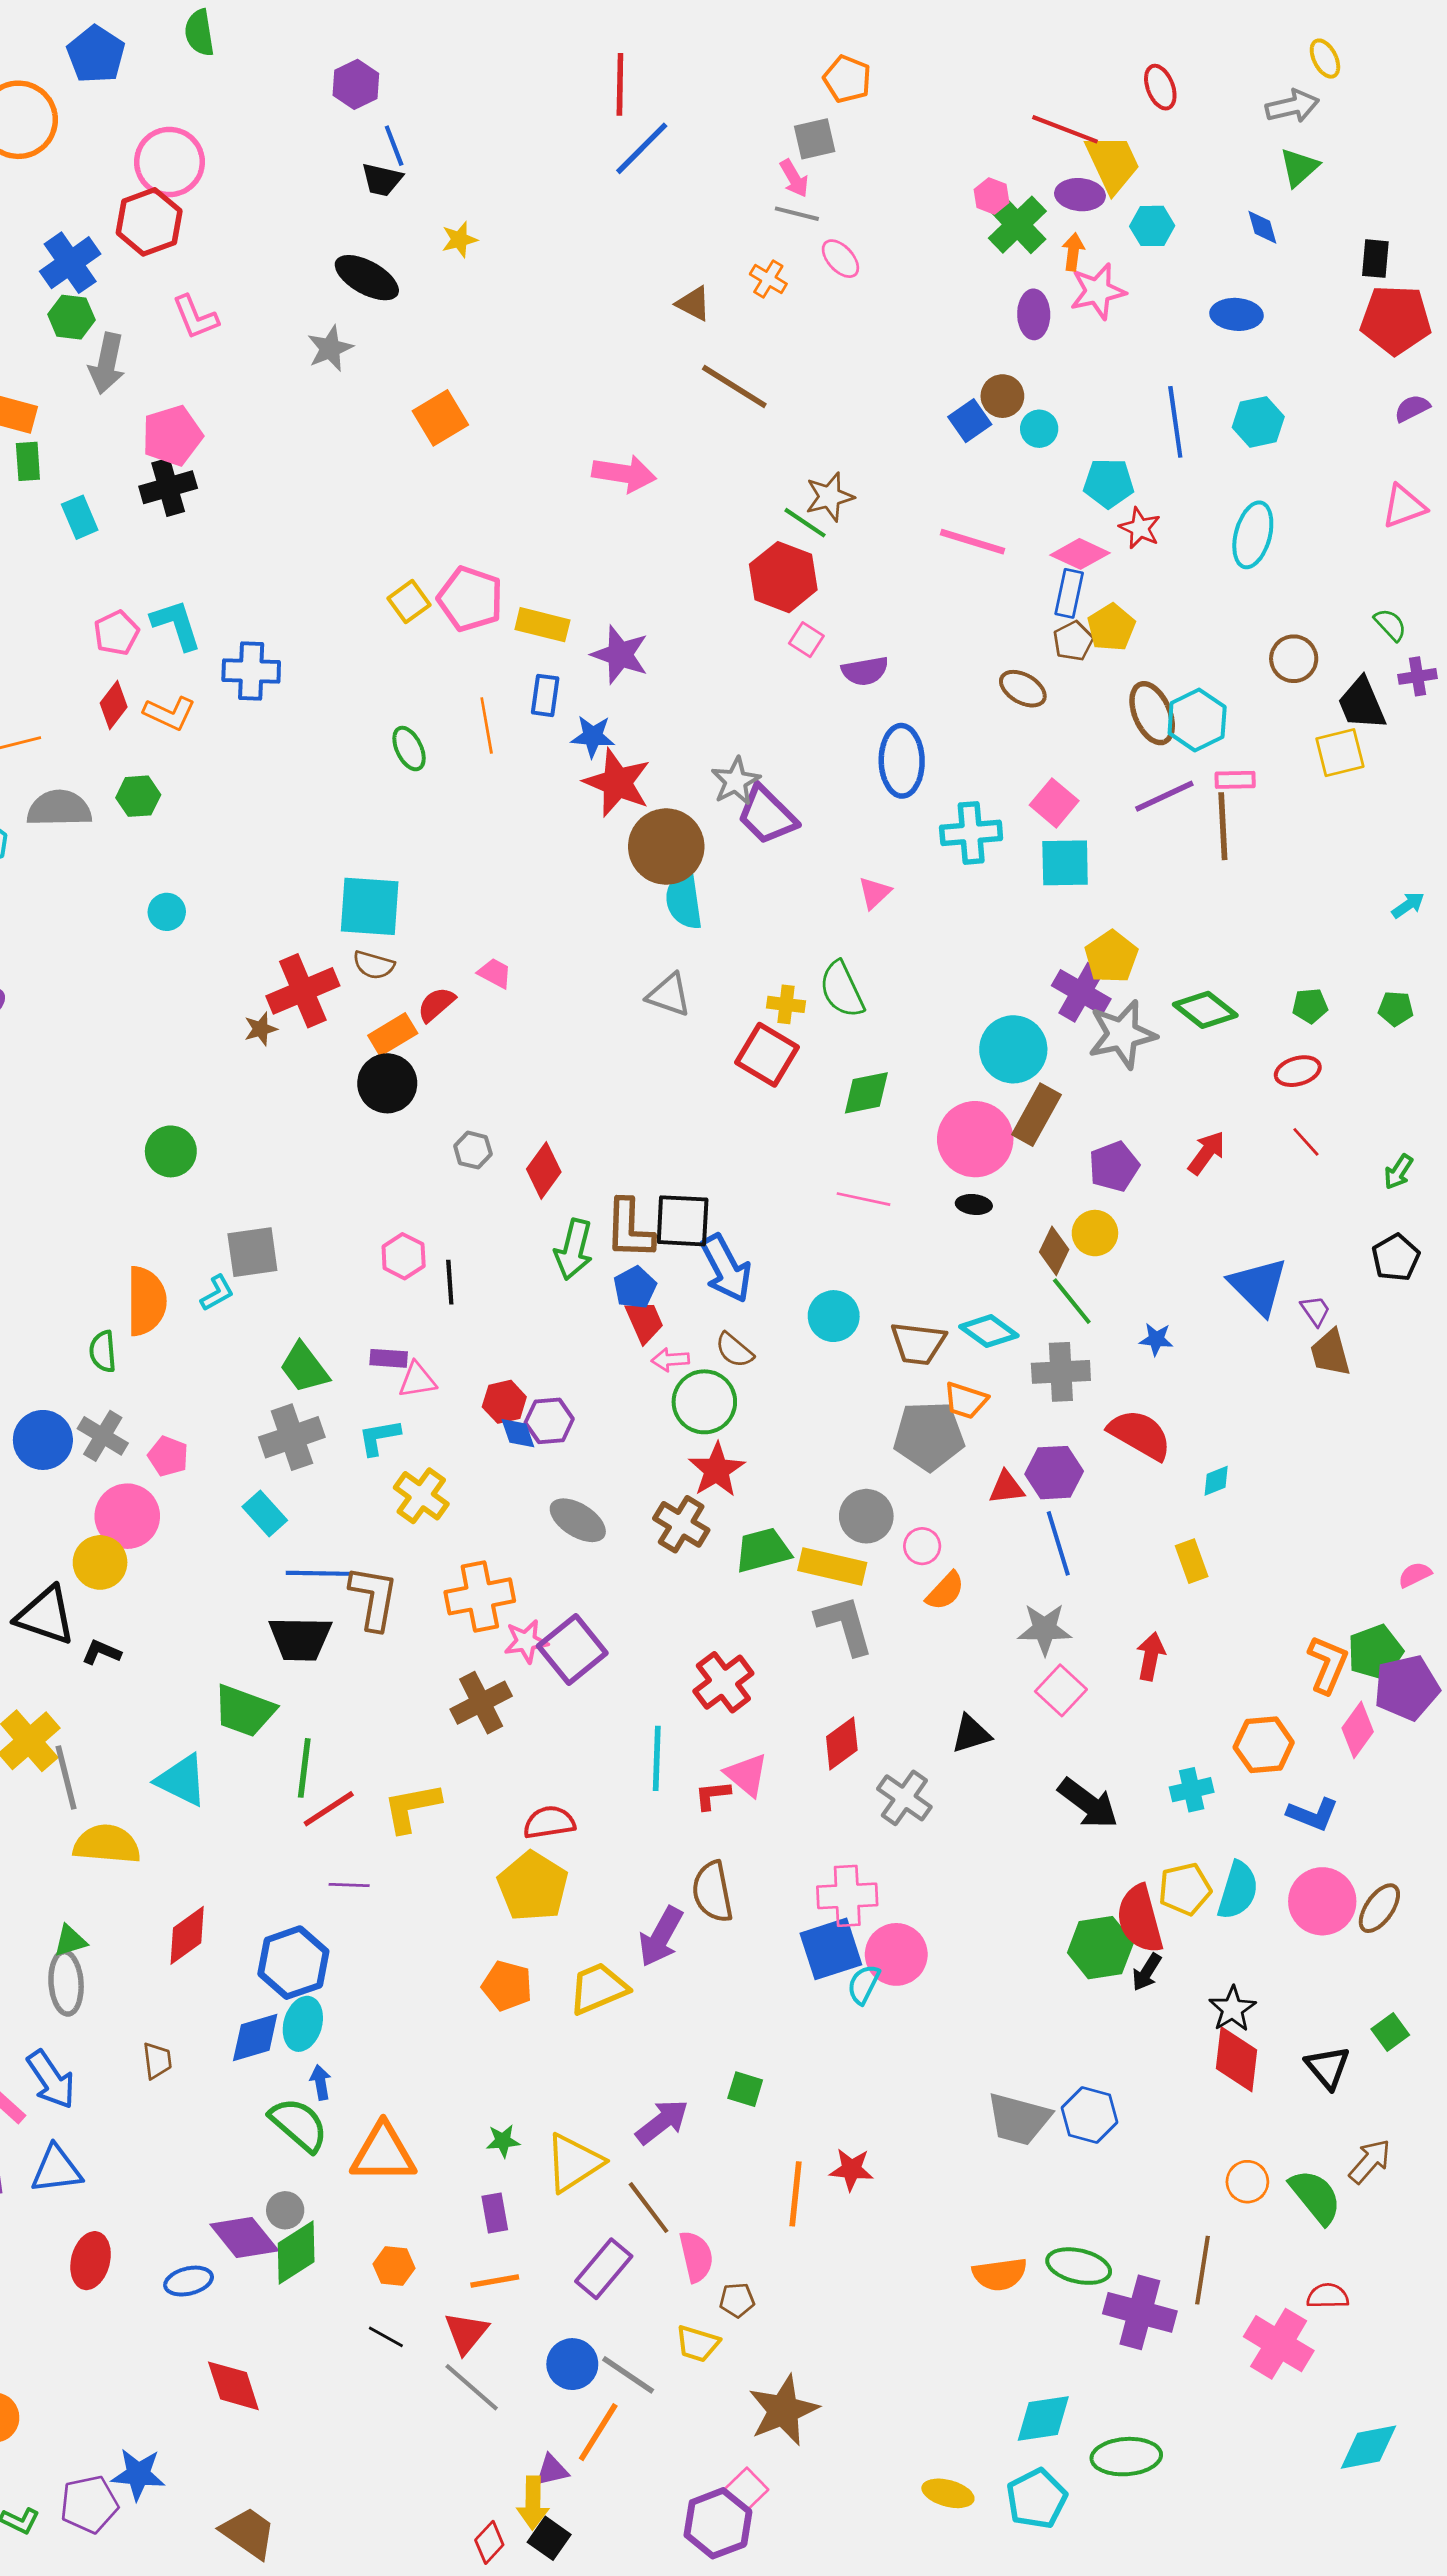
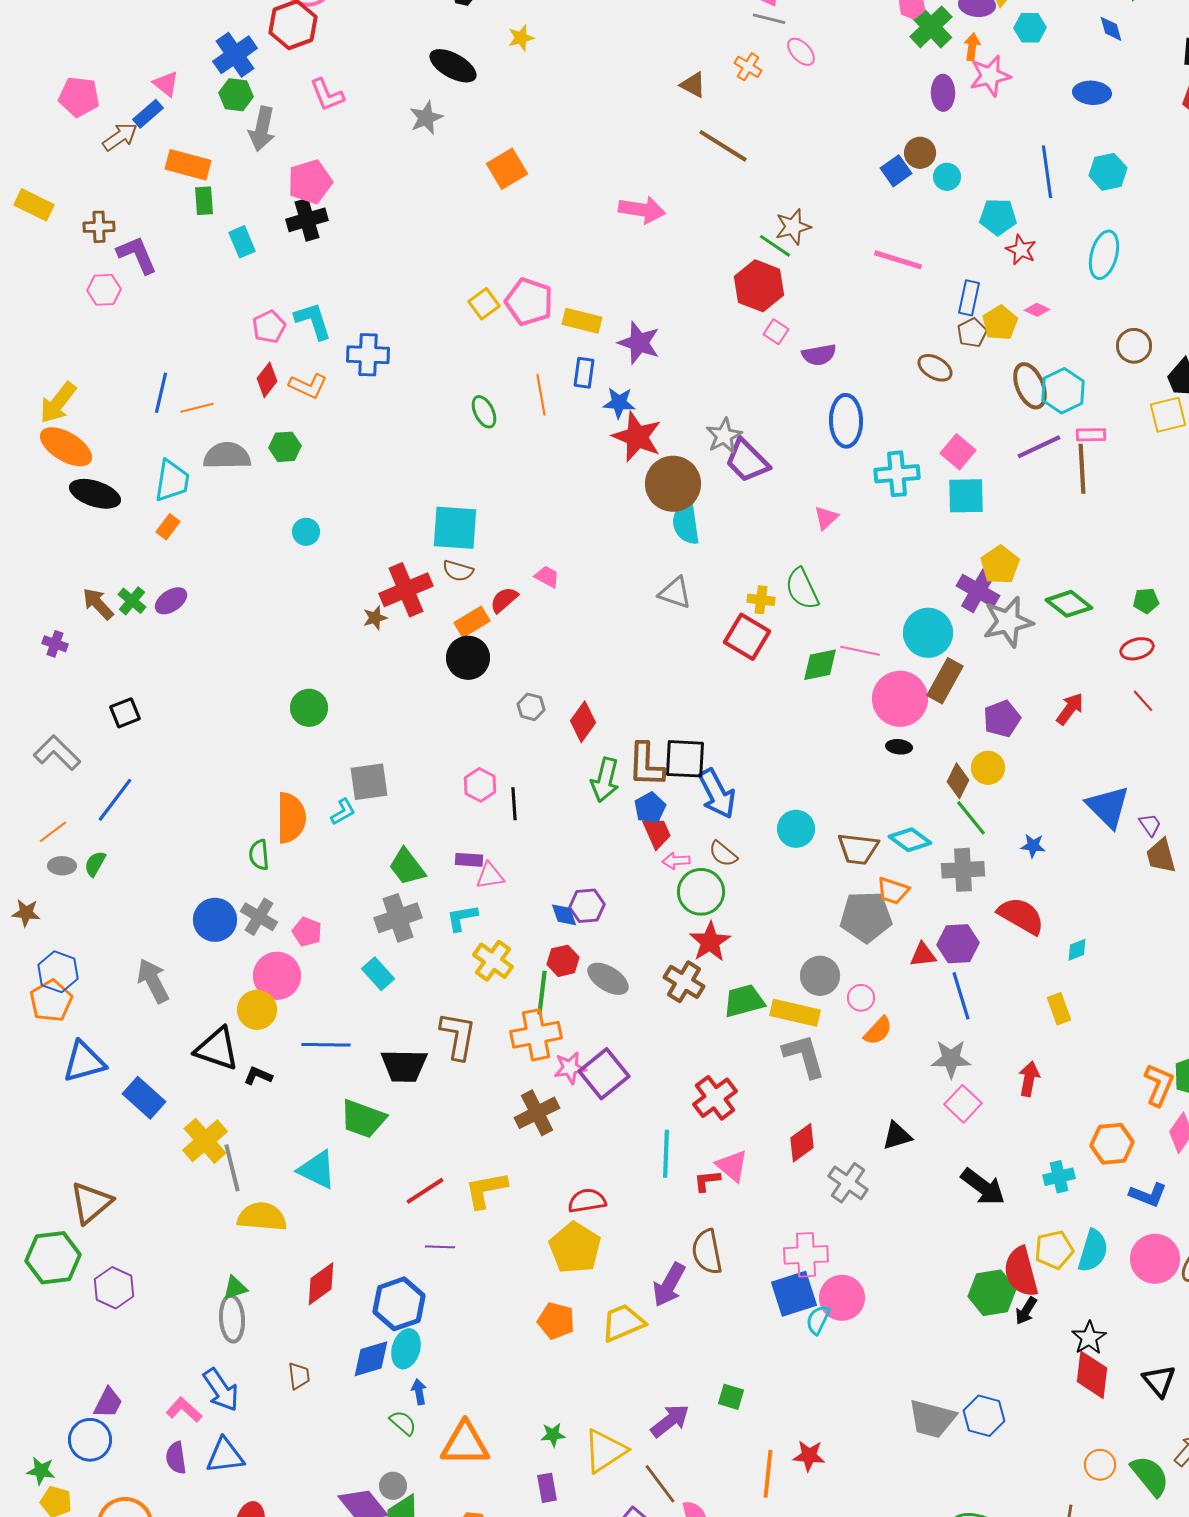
pink diamond: (1080, 554) -> (1037, 310), moved, size x0.6
pink line: (864, 1199) -> (860, 651), moved
red hexagon: (504, 1402) -> (563, 961), moved
blue line: (319, 1573) -> (326, 1045), moved
green line: (304, 1768) -> (542, 993), moved
green semicircle: (299, 2125) -> (403, 1423), size x0.6

